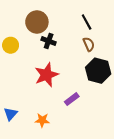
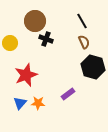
red star: (46, 75) -> (26, 75), moved
blue triangle: (11, 114) -> (20, 103), moved
orange star: (42, 120) -> (38, 103), moved

